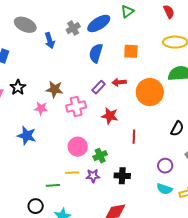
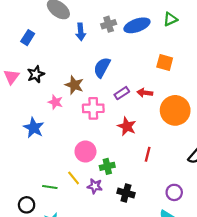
blue semicircle: (96, 53) -> (102, 67), moved
yellow line: (72, 173) -> (74, 178), turned 40

